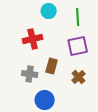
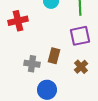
red cross: (33, 39) -> (18, 21), moved

